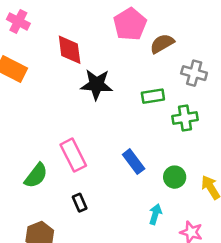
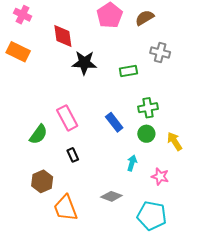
brown semicircle: (162, 44) -> (145, 18), moved
green cross: (185, 118) -> (148, 108), moved

